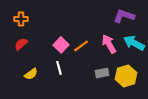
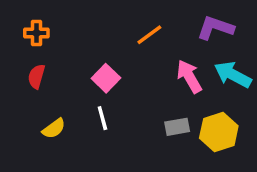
red semicircle: (21, 44) -> (36, 76), turned -32
orange line: (81, 46) -> (149, 35), moved

